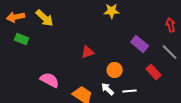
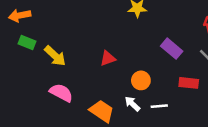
yellow arrow: (45, 18) -> (55, 56), moved
red rectangle: (154, 72) -> (189, 83), turned -42

